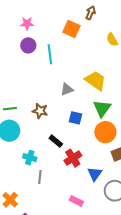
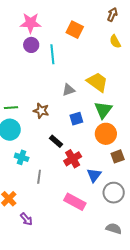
brown arrow: (91, 13) -> (112, 15), moved
pink star: (27, 23) -> (31, 23), size x1.5
blue square: (76, 118) -> (76, 119), turned -32
cyan cross: (30, 158) -> (22, 157), moved
pink rectangle: (76, 201) -> (75, 202), size x1.5

